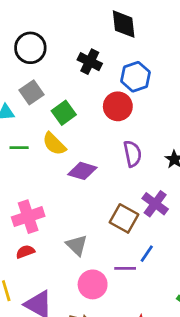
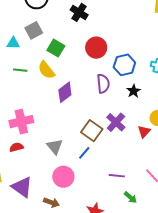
blue hexagon: (136, 77) -> (124, 65), moved
green square: (64, 113) -> (56, 48), turned -30
purple diamond: (82, 171) -> (65, 92), turned -60
blue line: (147, 254) -> (84, 153), moved
purple line: (125, 268) -> (117, 176), moved

